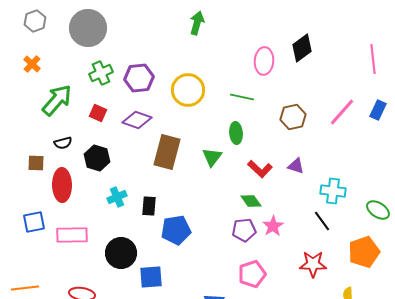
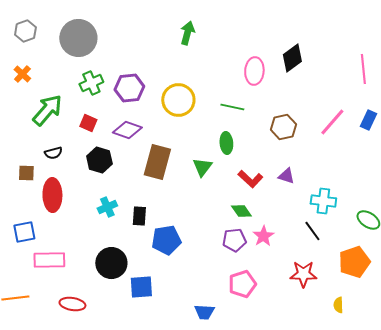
black hexagon: (97, 158) -> (99, 160), moved
pink rectangle: (72, 235) -> (49, 260), moved

